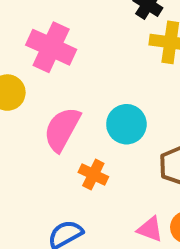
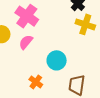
pink semicircle: (62, 129) -> (26, 42), moved, size x0.7

